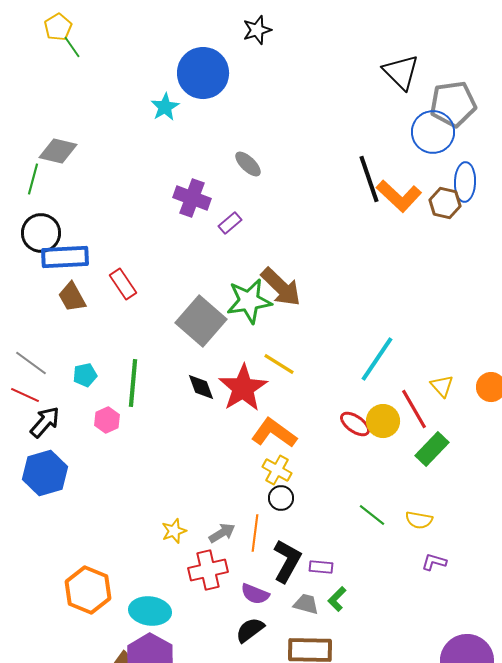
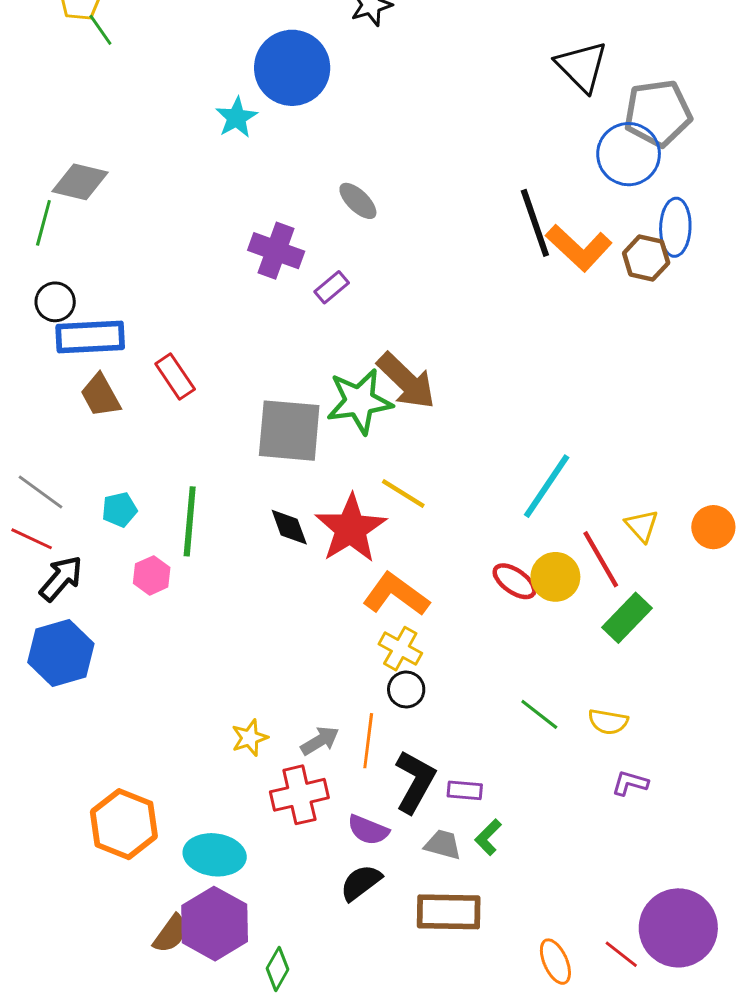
black circle: (41, 233) -> (55, 302), size x0.7
gray square: (201, 321) -> (289, 431), turned -36

